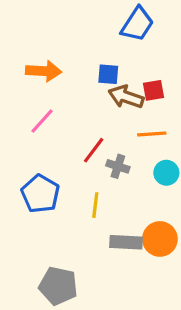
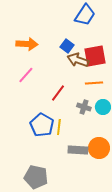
blue square: (108, 74) -> (67, 46), turned 32
red square: (153, 90) -> (95, 56), size x1.6
gray cross: (118, 166) -> (84, 107), moved
blue pentagon: (40, 194) -> (42, 125), moved

